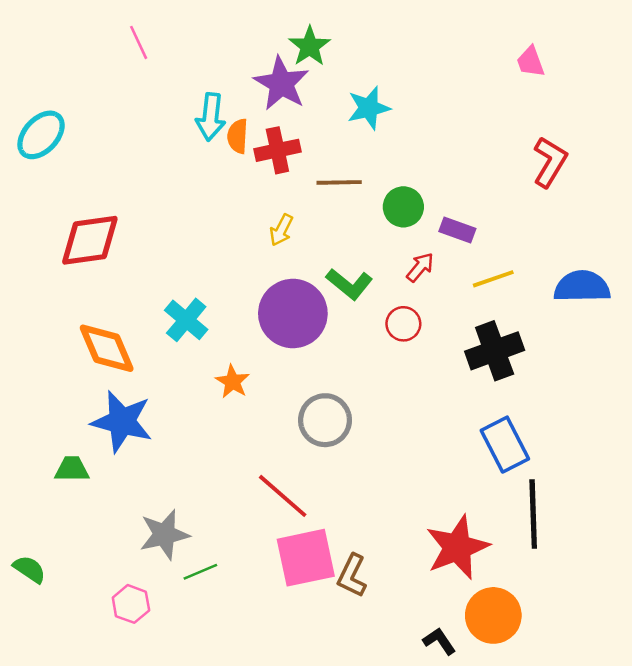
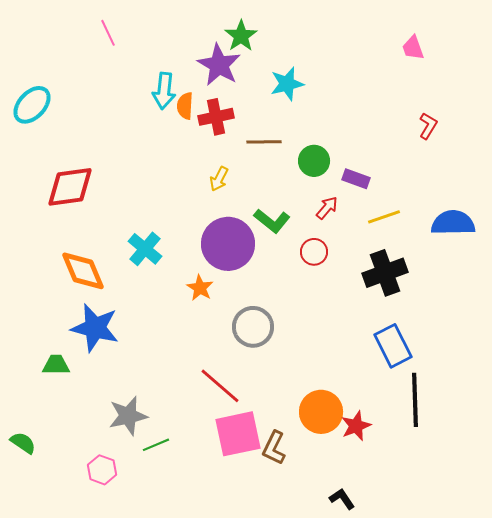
red L-shape: (550, 162) -> (428, 126), size x0.7
orange star: (232, 382) -> (200, 288), moved
red star: (457, 547) -> (356, 426), size x0.6
orange circle: (493, 615) -> (321, 412), moved

